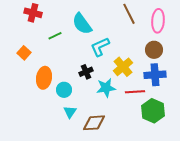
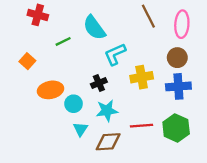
yellow cross: (123, 67) -> (142, 77), turned 30
orange ellipse: (44, 78) -> (50, 90), turned 70
cyan star: (106, 88) -> (107, 111), moved
red line: (135, 92) -> (142, 126), moved

